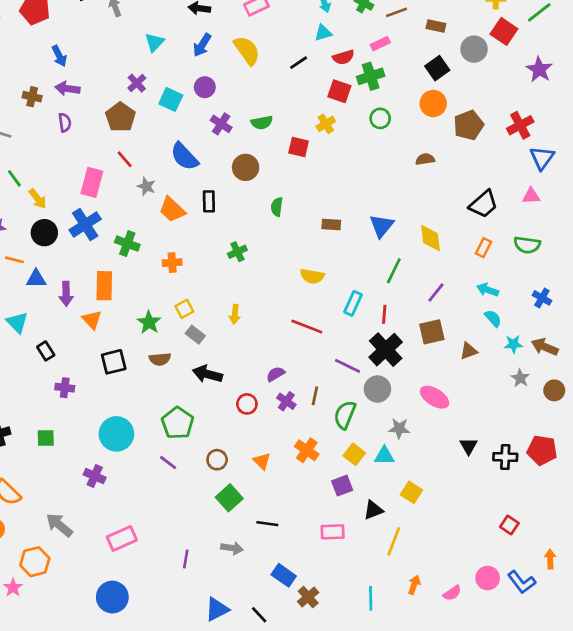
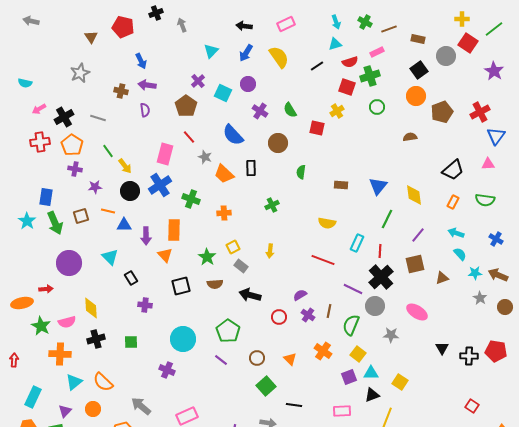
green semicircle: (262, 123) -> (290, 110), turned 70
cyan triangle: (384, 456) -> (371, 373), moved

